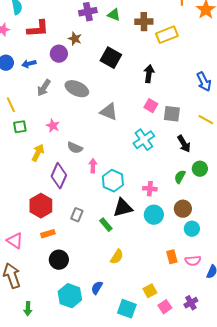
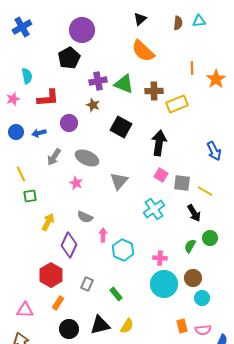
green triangle: (114, 15) -> (124, 84), size x1.5
brown star: (75, 39) -> (93, 105), moved
black arrow: (149, 74) -> (159, 143), size x1.4
gray triangle: (109, 112) -> (119, 181), turned 48
yellow line: (206, 120) -> (205, 191), moved
pink star: (53, 126) -> (76, 183), moved
black triangle: (123, 208) -> (100, 325), moved
cyan circle: (154, 215) -> (164, 284), size x1.4
orange rectangle: (48, 234) -> (58, 303), turned -40
pink triangle: (15, 241) -> (25, 310), turned -30

